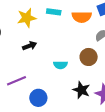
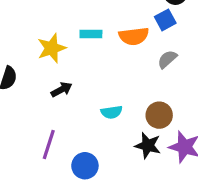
brown circle: (89, 57) -> (159, 115), moved
purple line: (16, 81) -> (49, 144), turned -42

